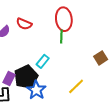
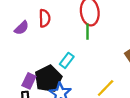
red semicircle: (24, 24) -> (45, 18), turned -112

